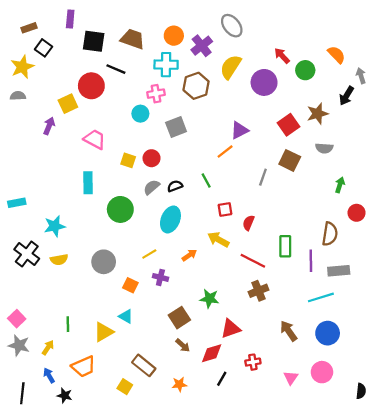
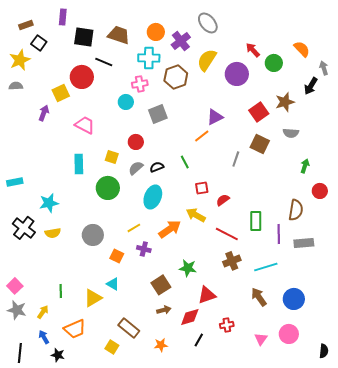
yellow square: (128, 160) -> (112, 157), moved
red semicircle: (248, 223) -> (223, 200), turned 32
orange arrow: (189, 255) -> (170, 229), size x1.6
cyan line: (321, 297) -> (266, 267), moved
brown arrow: (183, 345) -> (164, 310), turned -56

